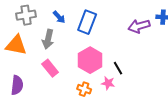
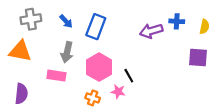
gray arrow: (48, 39) -> (67, 52), moved
pink rectangle: (50, 68) -> (56, 76), turned -42

